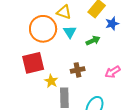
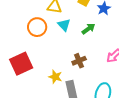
orange circle: (43, 29) -> (37, 27), size x0.7
red square: (33, 63) -> (21, 64), moved

